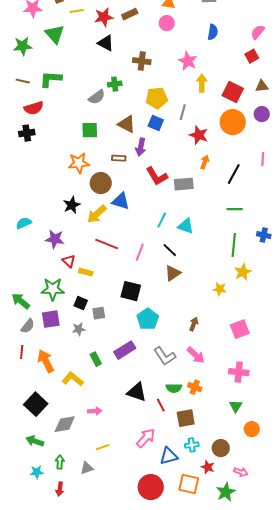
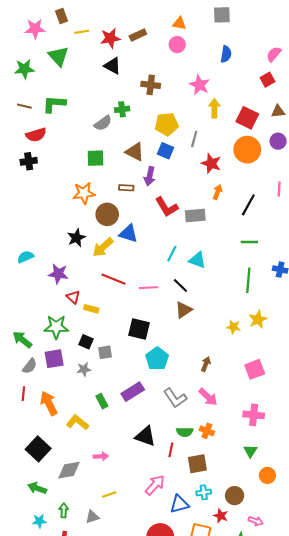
pink line: (140, 252) -> (149, 288), turned 66
yellow star: (243, 272) -> (258, 319), moved
red line: (161, 405) -> (171, 450), turned 40

